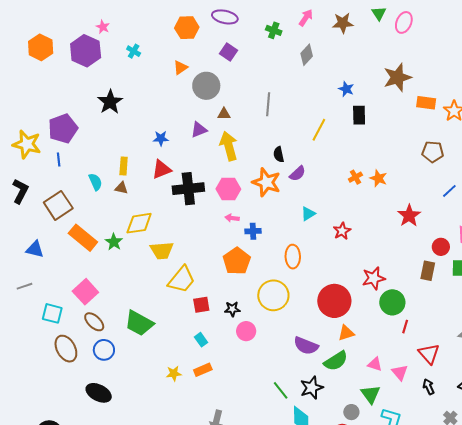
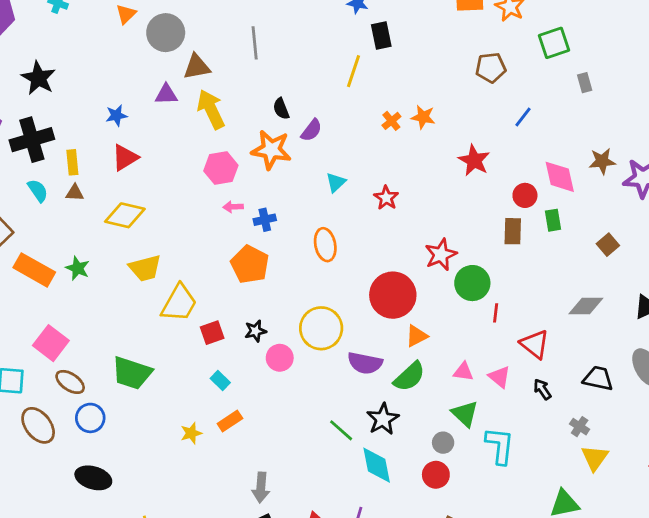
brown triangle: (224, 114) -> (197, 67), size x1.5
purple triangle: (199, 130) -> (166, 94), turned 30
yellow line: (319, 130) -> (354, 71), moved
black cross: (188, 189) -> (32, 140), moved
yellow diamond: (139, 223) -> (125, 215), moved, turned 32
yellow circle: (273, 295) -> (321, 328), moved

